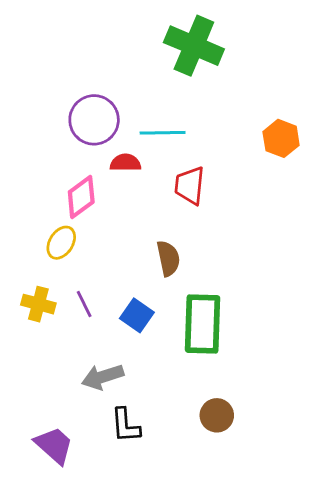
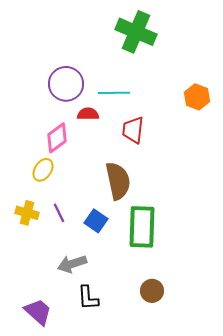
brown semicircle: (168, 258) -> (118, 181), size x1.5

